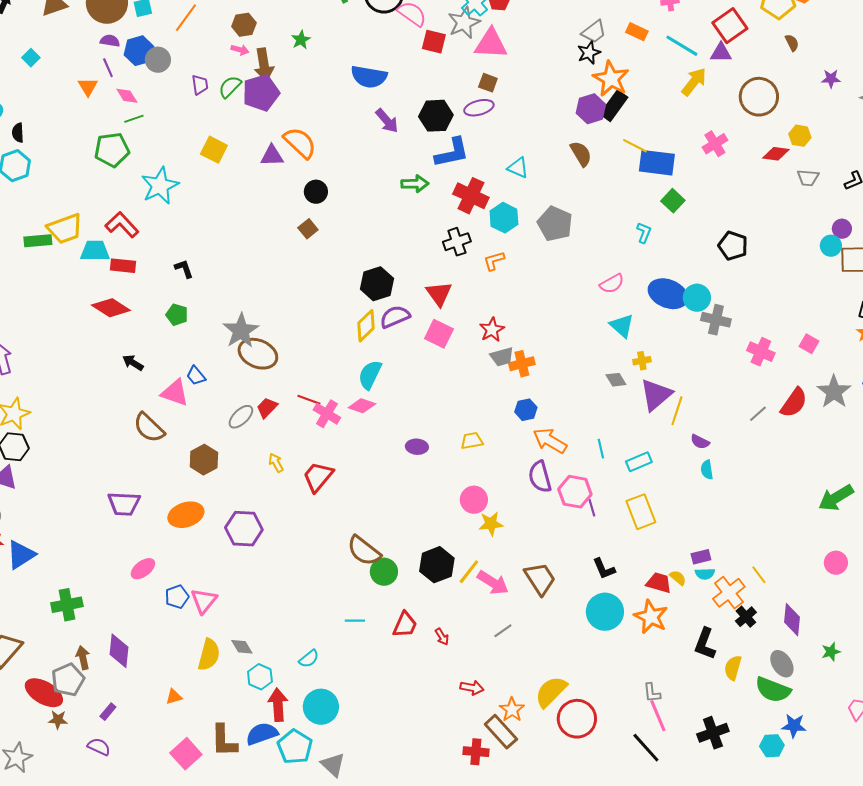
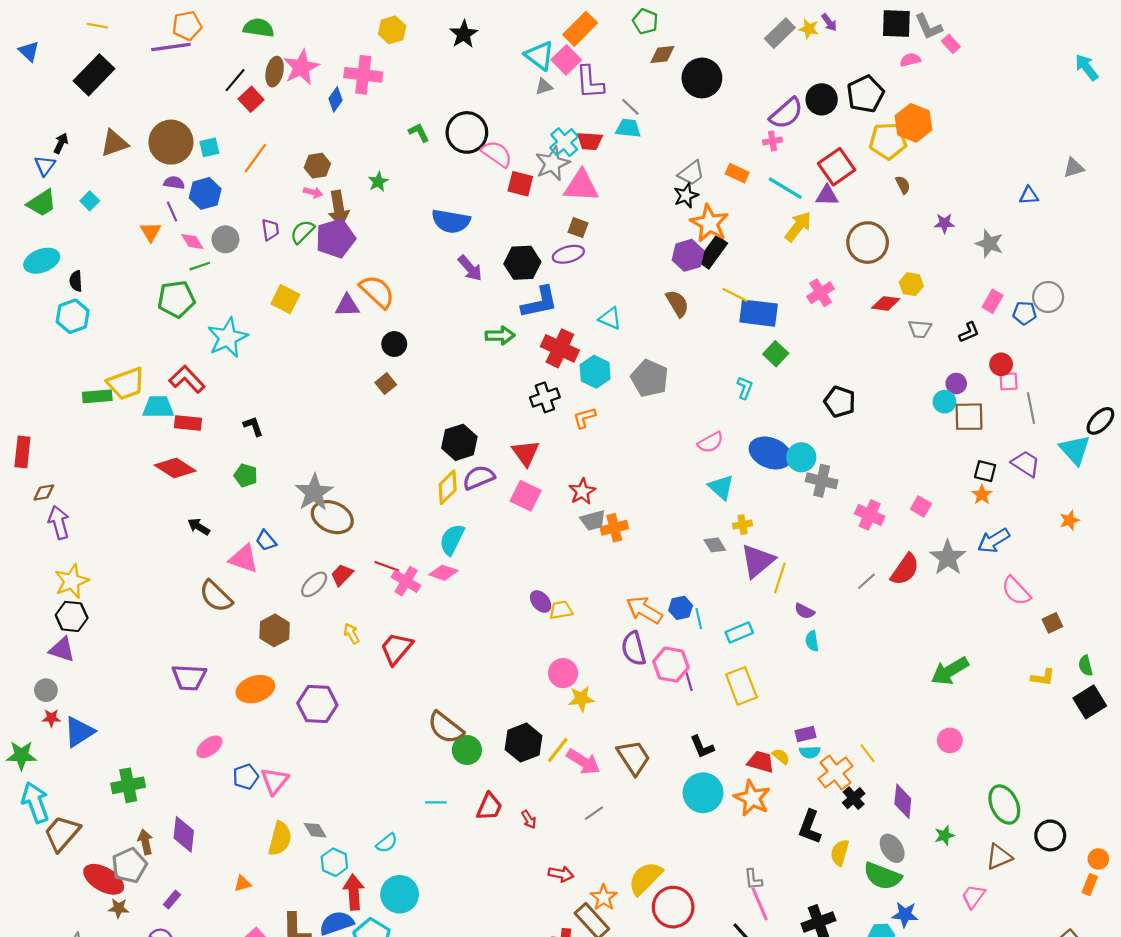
gray circle: (158, 60) -> (225, 239), moved
blue hexagon: (526, 410) -> (681, 608), moved
purple ellipse: (417, 447) -> (541, 602), moved, turned 45

